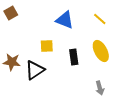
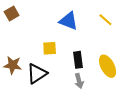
yellow ellipse: (101, 51) -> (108, 66), moved
gray arrow: (100, 88) -> (79, 81), moved

